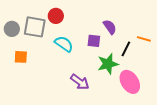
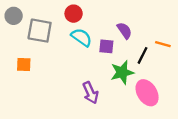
red circle: (56, 16) -> (74, 14), moved
gray circle: (12, 29) -> (14, 16), moved
cyan semicircle: (64, 44) -> (81, 37), moved
purple arrow: (80, 82) -> (90, 93), turned 30

